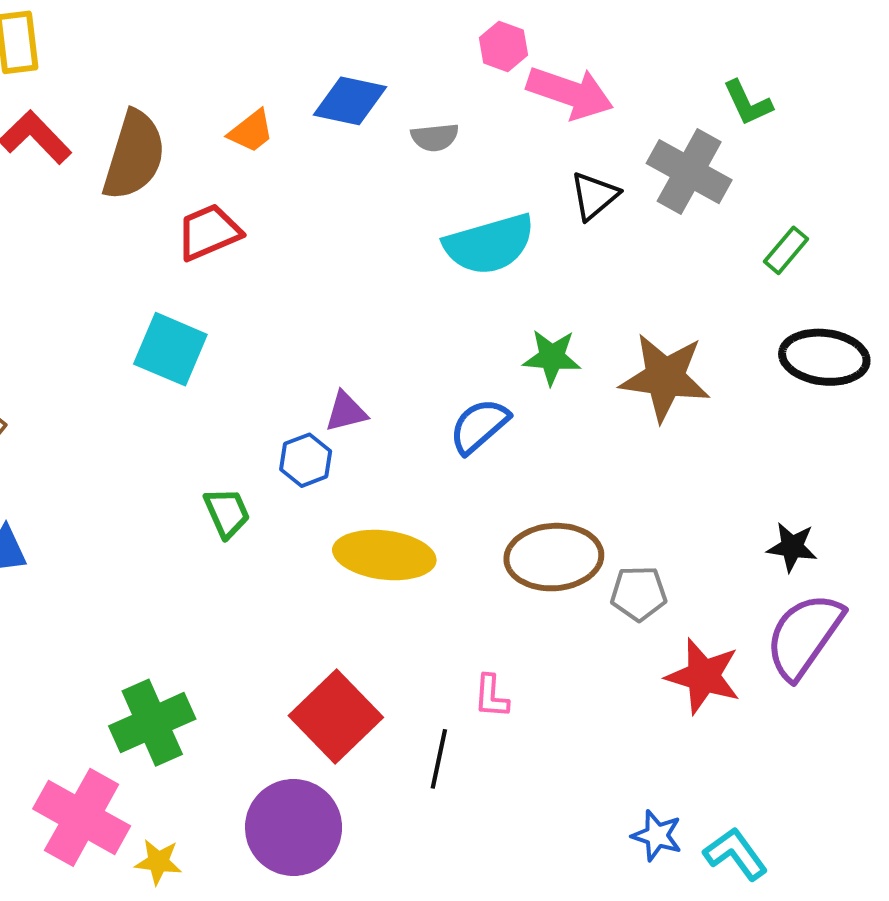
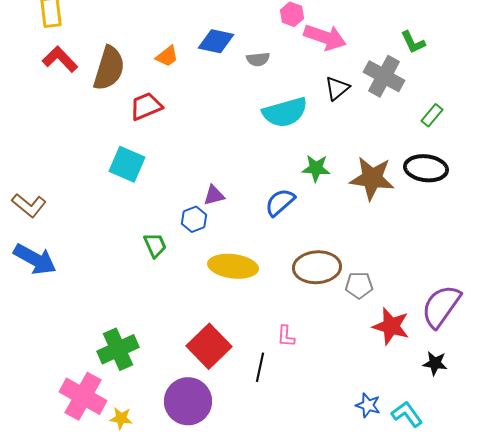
black ellipse: (824, 357) -> (426, 168), moved
black star: (792, 547) -> (435, 363), moved

